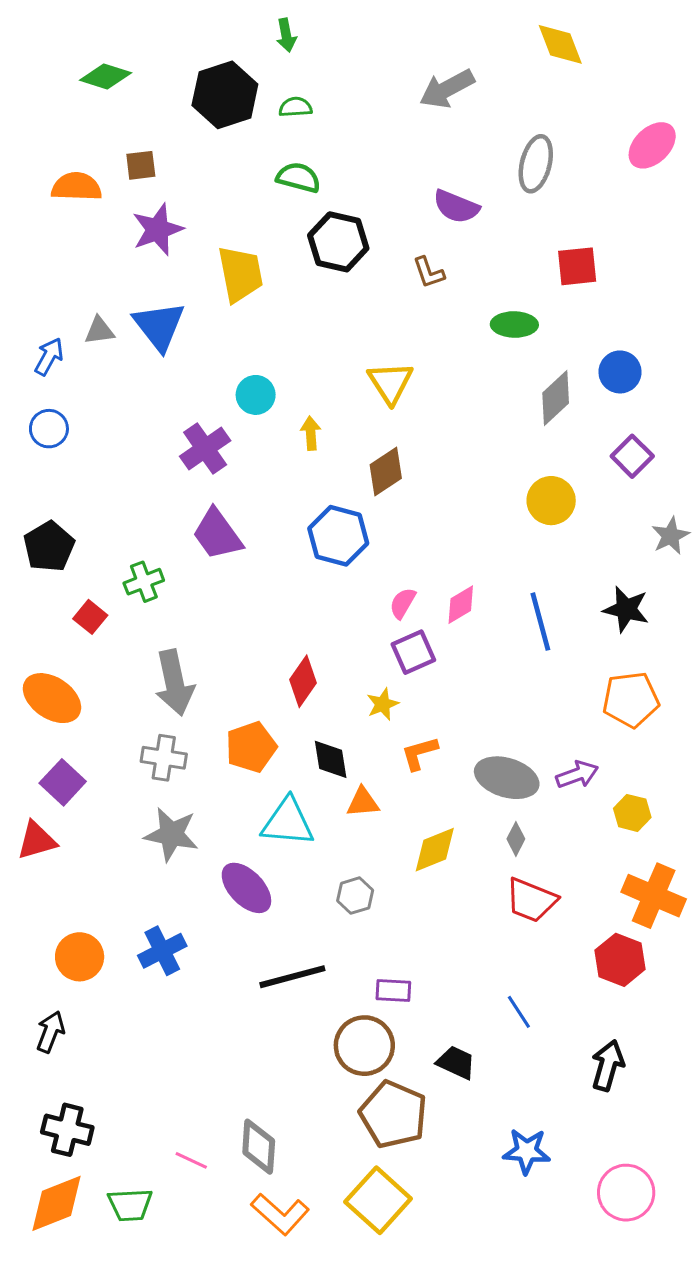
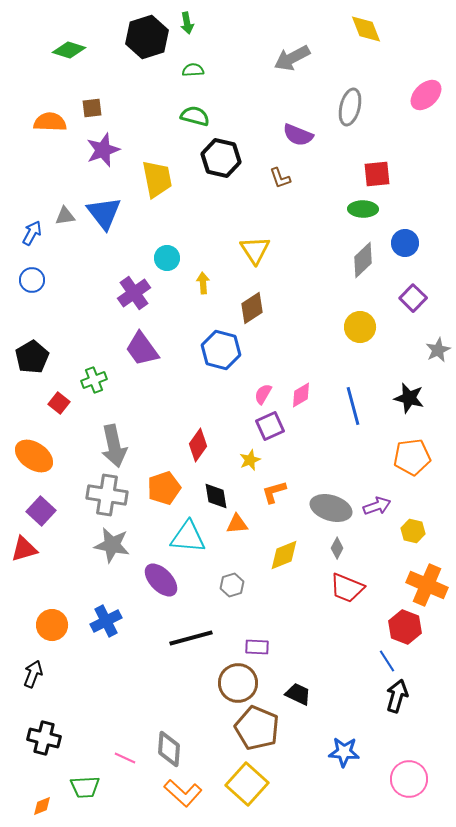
black hexagon: (225, 95) -> (147, 37), moved
green ellipse: (514, 325) -> (363, 209), moved
gray cross: (164, 758) -> (107, 495), size x1.4
blue line: (519, 1012) -> (387, 661), moved
orange diamond: (57, 1203) -> (42, 806), moved, size x0.5

